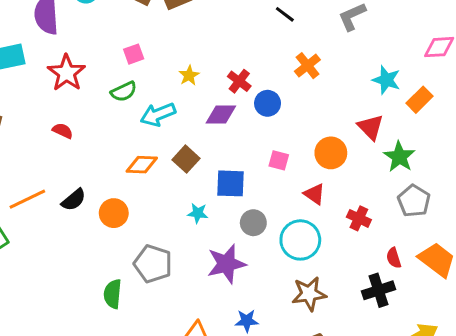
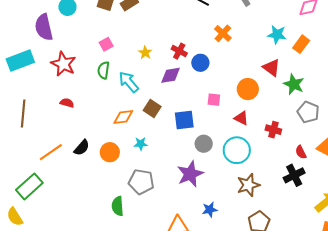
green semicircle: (124, 92) -> (103, 70), turned 132
cyan arrow: (158, 114) -> (129, 82), turned 80
cyan star: (198, 213) -> (141, 144), moved

